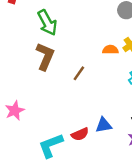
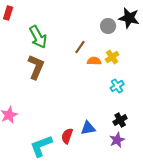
brown line: (79, 73) -> (80, 47), moved
red semicircle: (80, 134) -> (67, 136), turned 133

